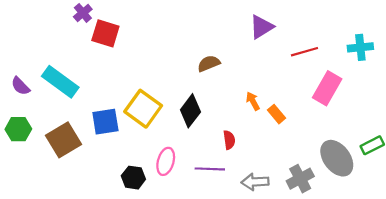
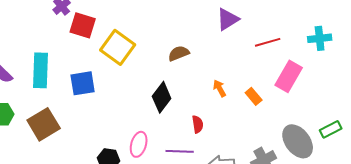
cyan rectangle: (60, 82) -> (41, 70), turned 56
yellow square: (143, 109) -> (118, 47), moved
orange rectangle: (277, 114) -> (254, 96), moved
blue square: (105, 122) -> (83, 83), moved

